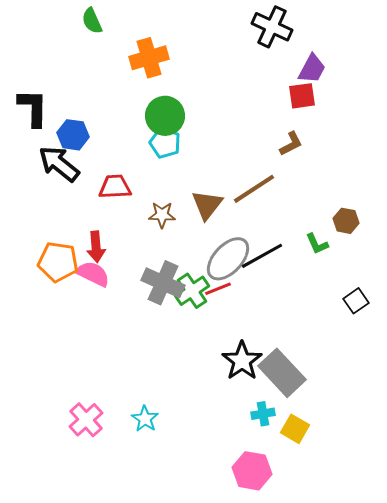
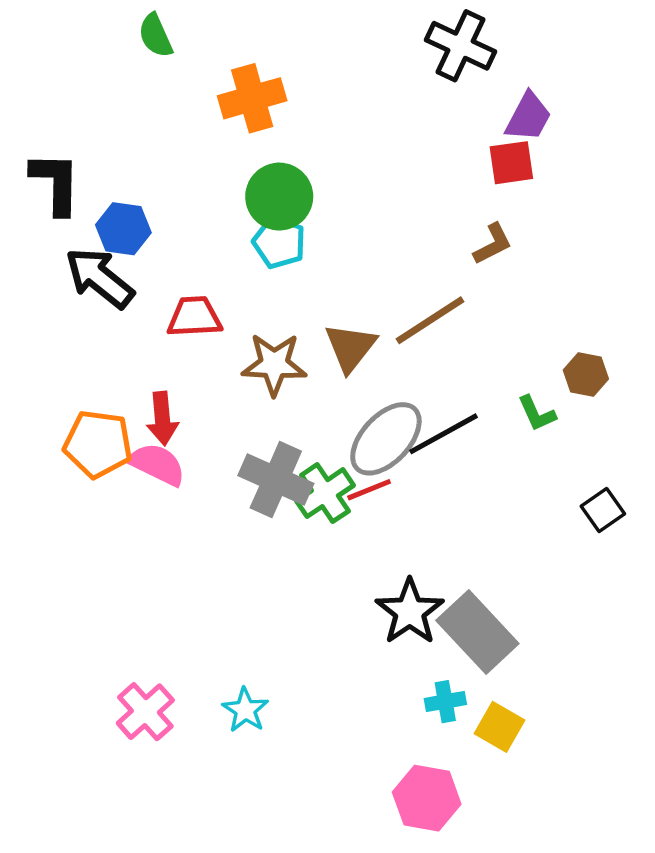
brown star: (162, 215) -> (274, 364), size x1.4

